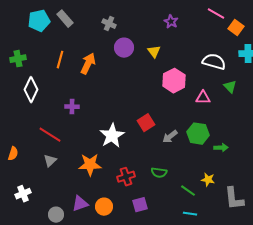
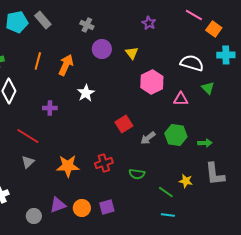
white star: (112, 136) -> (86, 93), moved, size x0.7
green arrow: (221, 148) -> (205, 143), moved
red cross: (126, 177) -> (104, 163), moved
gray L-shape: (234, 199) -> (215, 174), moved
purple square: (140, 205) -> (107, 207), moved

